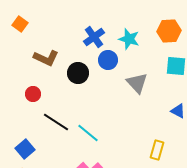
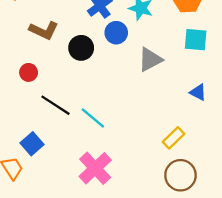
gray triangle: (137, 83) -> (150, 60), turned 45
blue square: (25, 149) -> (32, 144), moved
yellow rectangle: (157, 150) -> (173, 138), turned 30

